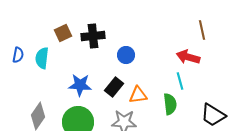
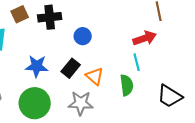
red arrow: (188, 57) -> (145, 38), turned 145
orange triangle: (138, 95) -> (95, 76), turned 48

